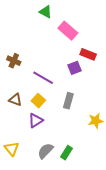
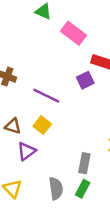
gray rectangle: (68, 101) -> (84, 163), moved
purple triangle: (36, 120) -> (26, 151), moved
gray semicircle: (46, 151) -> (56, 188), turned 132

